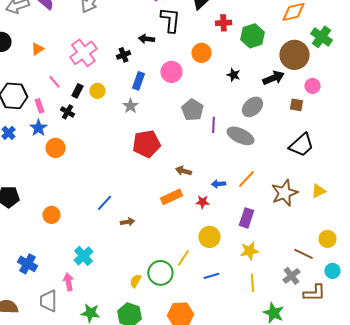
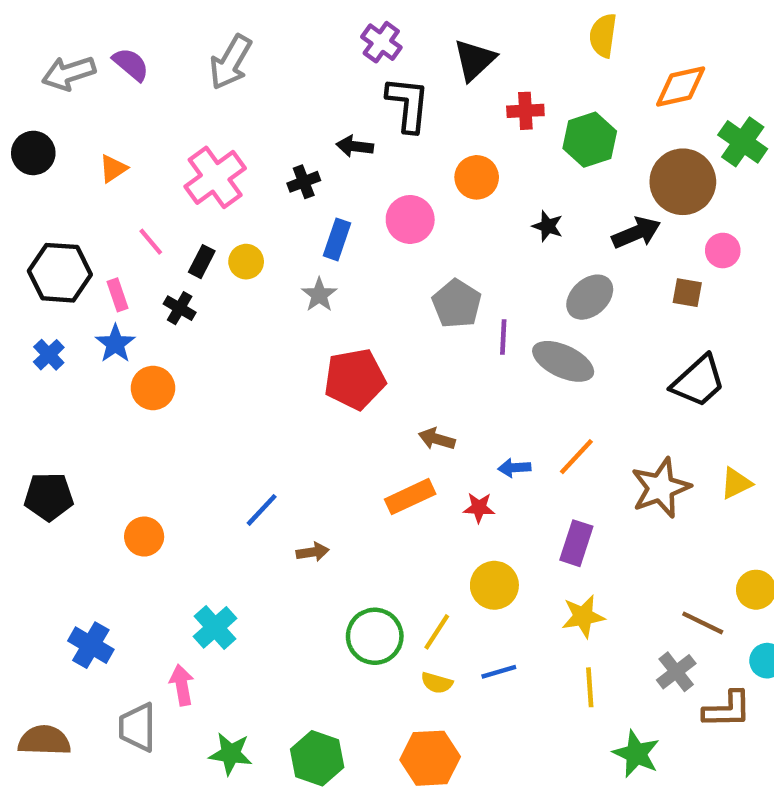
green circle: (160, 273) -> (375, 636), moved
yellow semicircle: (135, 281) -> (437, 683), moved, turned -104

